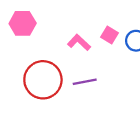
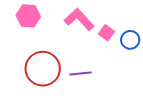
pink L-shape: (79, 42) -> (79, 19), moved, size x1.4

